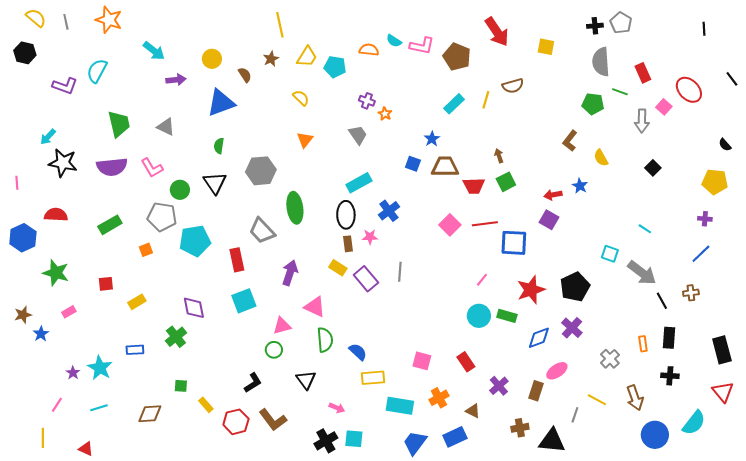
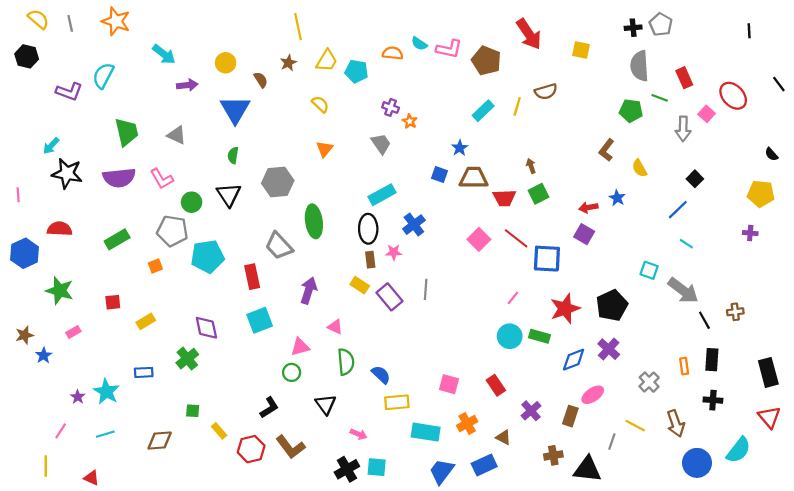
blue triangle: (221, 103) -> (235, 110), turned -40
red line: (485, 224) -> (516, 238), turned 45
blue line: (701, 254) -> (678, 210), moved
pink triangle: (315, 307) -> (335, 327), size x0.7

